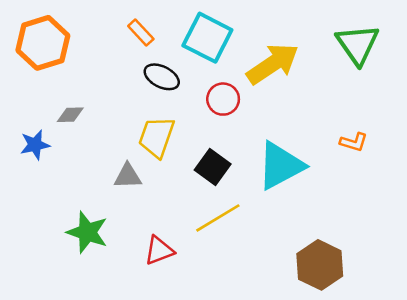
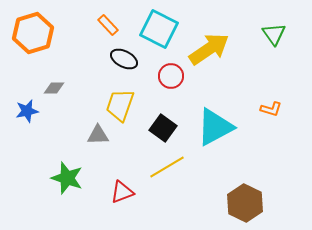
green triangle: (358, 44) -> (274, 34), size x0.7

